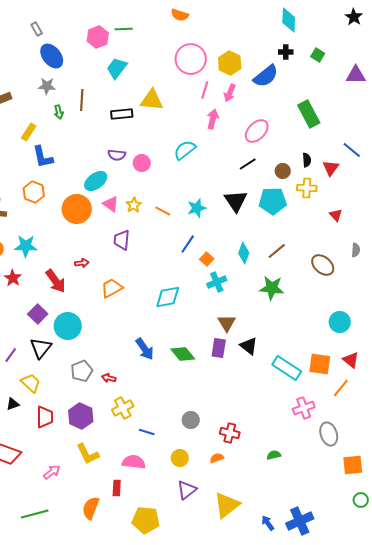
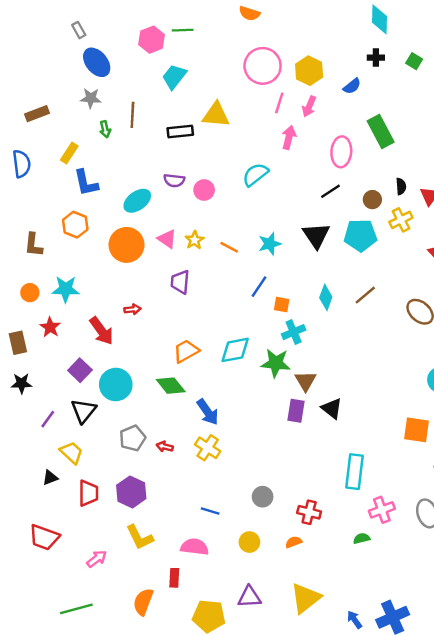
blue semicircle: (266, 76) -> (352, 86), size x0.6
green rectangle: (309, 114) -> (381, 132), moved
pink ellipse: (257, 131) -> (341, 152), turned -40
cyan ellipse: (96, 181) -> (137, 201), moved
yellow cross: (307, 188) -> (401, 220), turned -30
orange square: (207, 259) -> (282, 305), turned -32
orange trapezoid: (112, 288) -> (186, 351), moved
green star: (272, 288) -> (276, 363), moved
green diamond: (183, 354) -> (171, 386), moved
cyan rectangle: (287, 368) -> (354, 472), moved, turned 64
yellow cross: (123, 408) -> (208, 448), moved, turned -30
pink cross: (304, 408) -> (382, 510), moved
purple triangle: (187, 490) -> (249, 597), moved, turned 35

